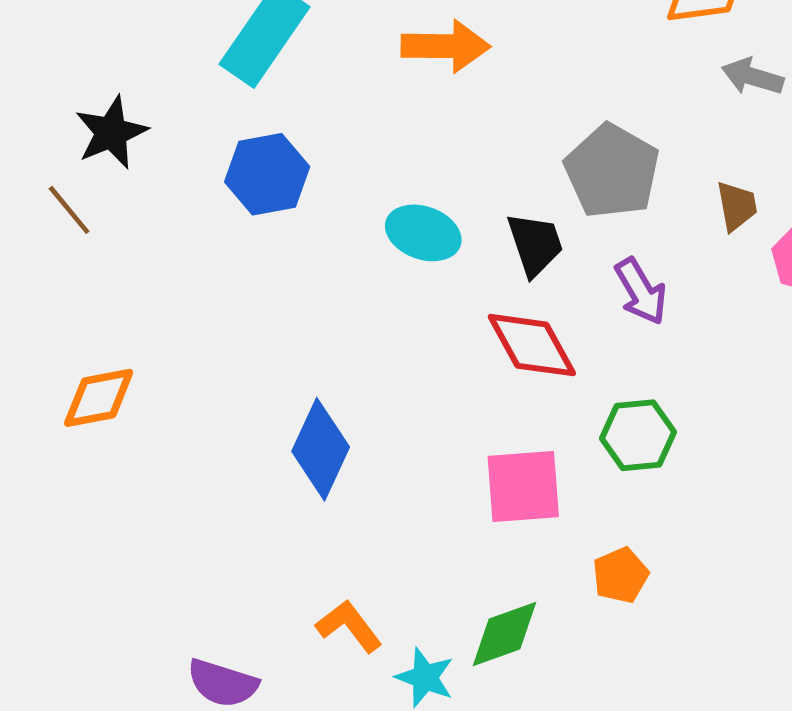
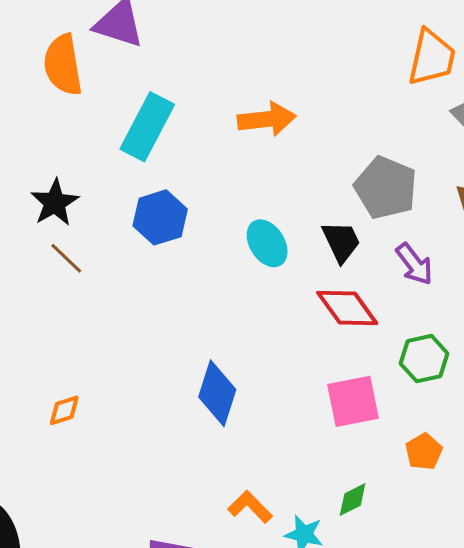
brown line: (69, 210) -> (66, 258), moved
cyan ellipse: (423, 233) -> (267, 243), turned 45
orange diamond: (99, 398) -> (64, 410), moved, size x0.7
green diamond: (504, 634) -> (353, 499), size x0.7

